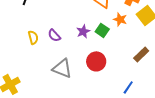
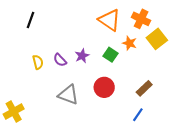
purple star: (83, 31) -> (82, 56), moved
brown rectangle: (141, 54) -> (144, 88), moved

